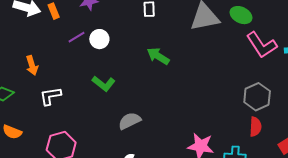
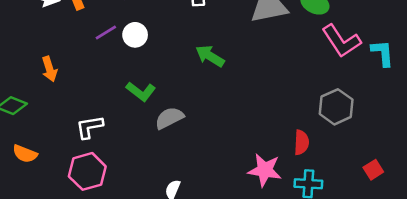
white L-shape: (50, 96) -> (90, 127), moved
gray semicircle: (130, 121) -> (169, 118), moved
red semicircle: (256, 127) -> (301, 142), moved

